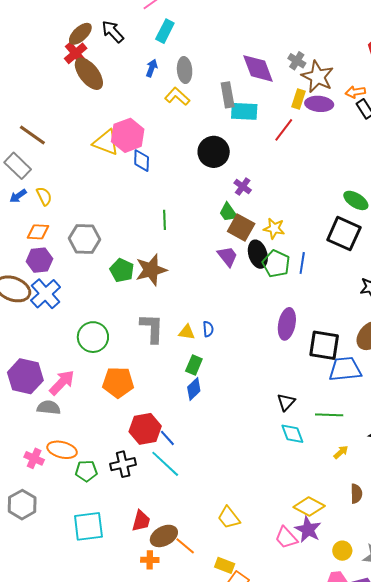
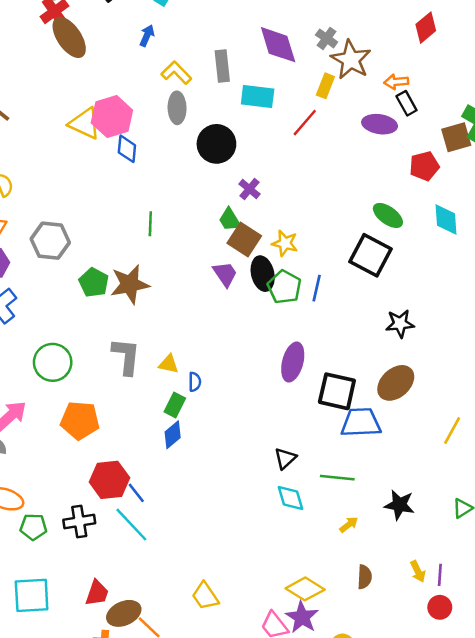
gray ellipse: (185, 70) -> (177, 108), moved
gray rectangle: (228, 95) -> (222, 66), moved
purple ellipse: (319, 104) -> (380, 124), moved
blue semicircle: (208, 329) -> (195, 382), moved

